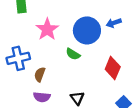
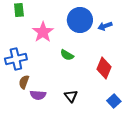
blue circle: (87, 30) -> (80, 20), moved
brown semicircle: (40, 74) -> (24, 82), moved

